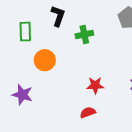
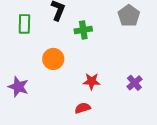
orange circle: (45, 60) -> (53, 59), moved

